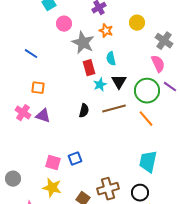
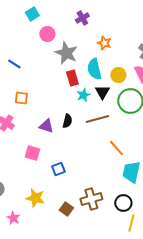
yellow circle: (137, 23) -> (118, 75), moved
orange star: (106, 31) -> (104, 43), moved
cyan semicircle: (111, 59) -> (94, 69), size x1.5
purple triangle: (43, 116) -> (46, 126), moved
orange line: (146, 119) -> (116, 148), moved
pink square: (53, 163) -> (32, 153), moved

